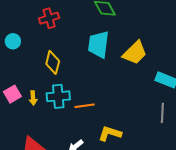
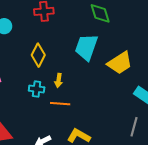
cyan cross: (58, 96) -> (37, 89), size x0.7
yellow arrow: (33, 98) -> (59, 80), moved

